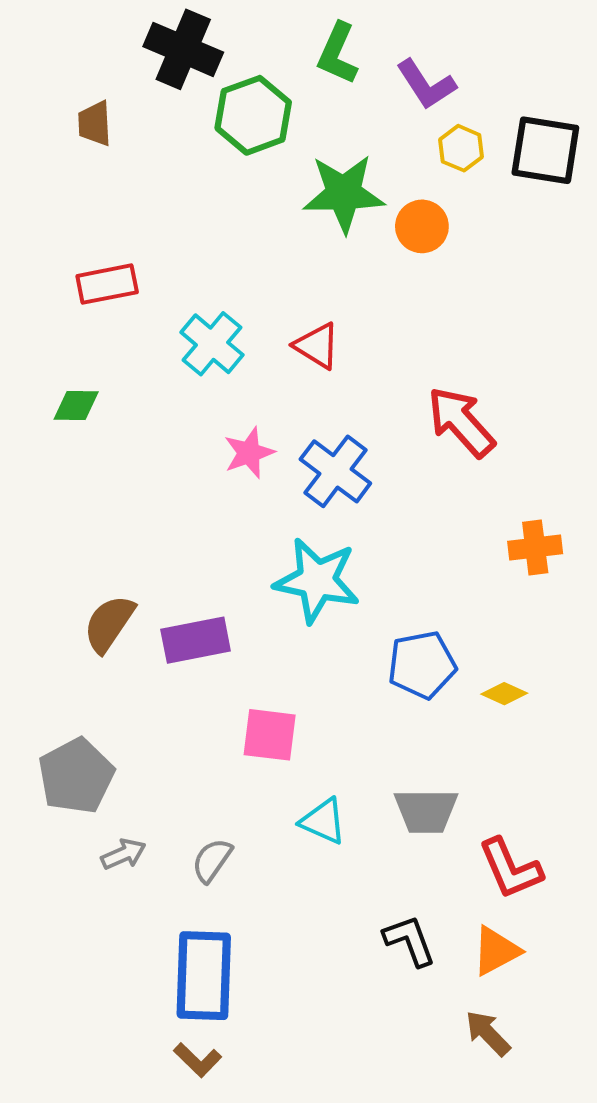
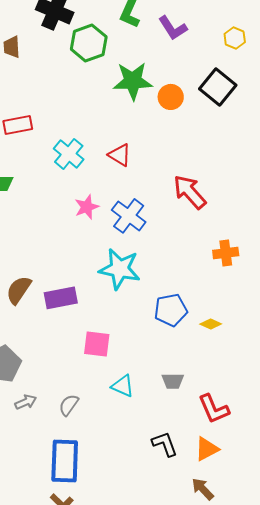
yellow hexagon: (461, 148) -> (235, 38), moved
black square: (545, 150) -> (218, 87), moved, turned 30
gray trapezoid: (426, 811) -> (173, 381), size x0.7

